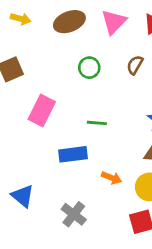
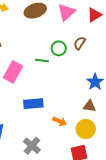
green circle: (89, 68) -> (59, 48), moved
green line: (97, 123) -> (42, 61), moved

